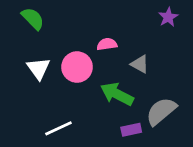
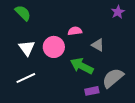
white line: (58, 128) -> (26, 78), moved

